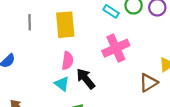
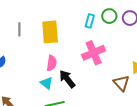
cyan rectangle: (111, 11) -> (90, 21), turned 72
brown triangle: (148, 83) -> (121, 83), turned -42

